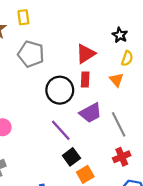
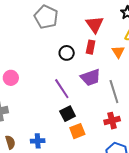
red triangle: (86, 54) -> (95, 24), turned -42
black circle: (60, 90) -> (67, 53), size x0.6

